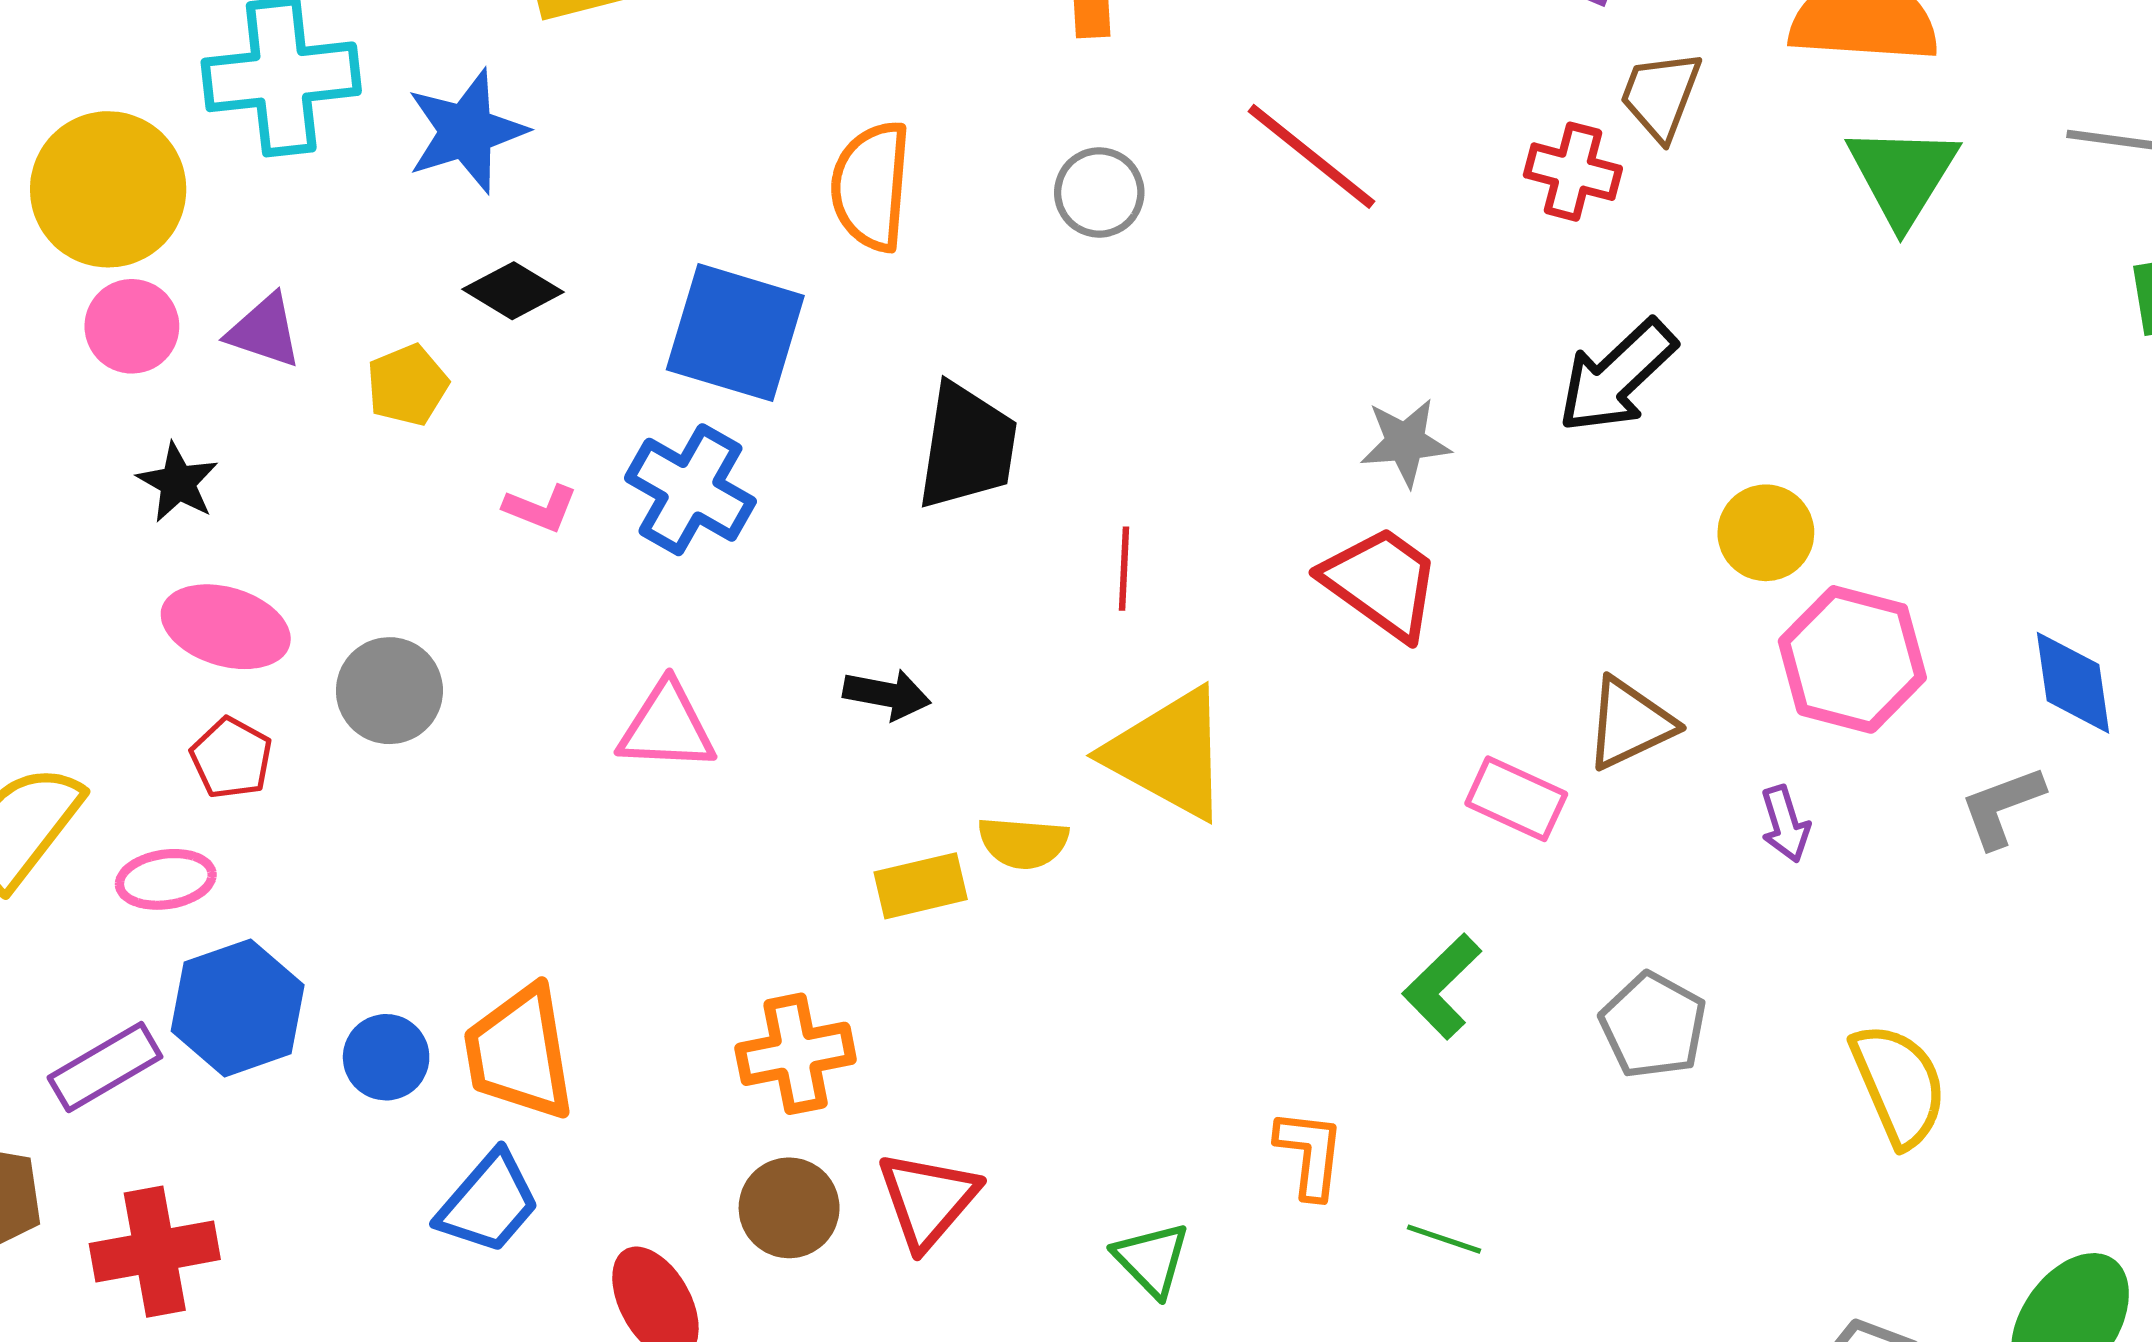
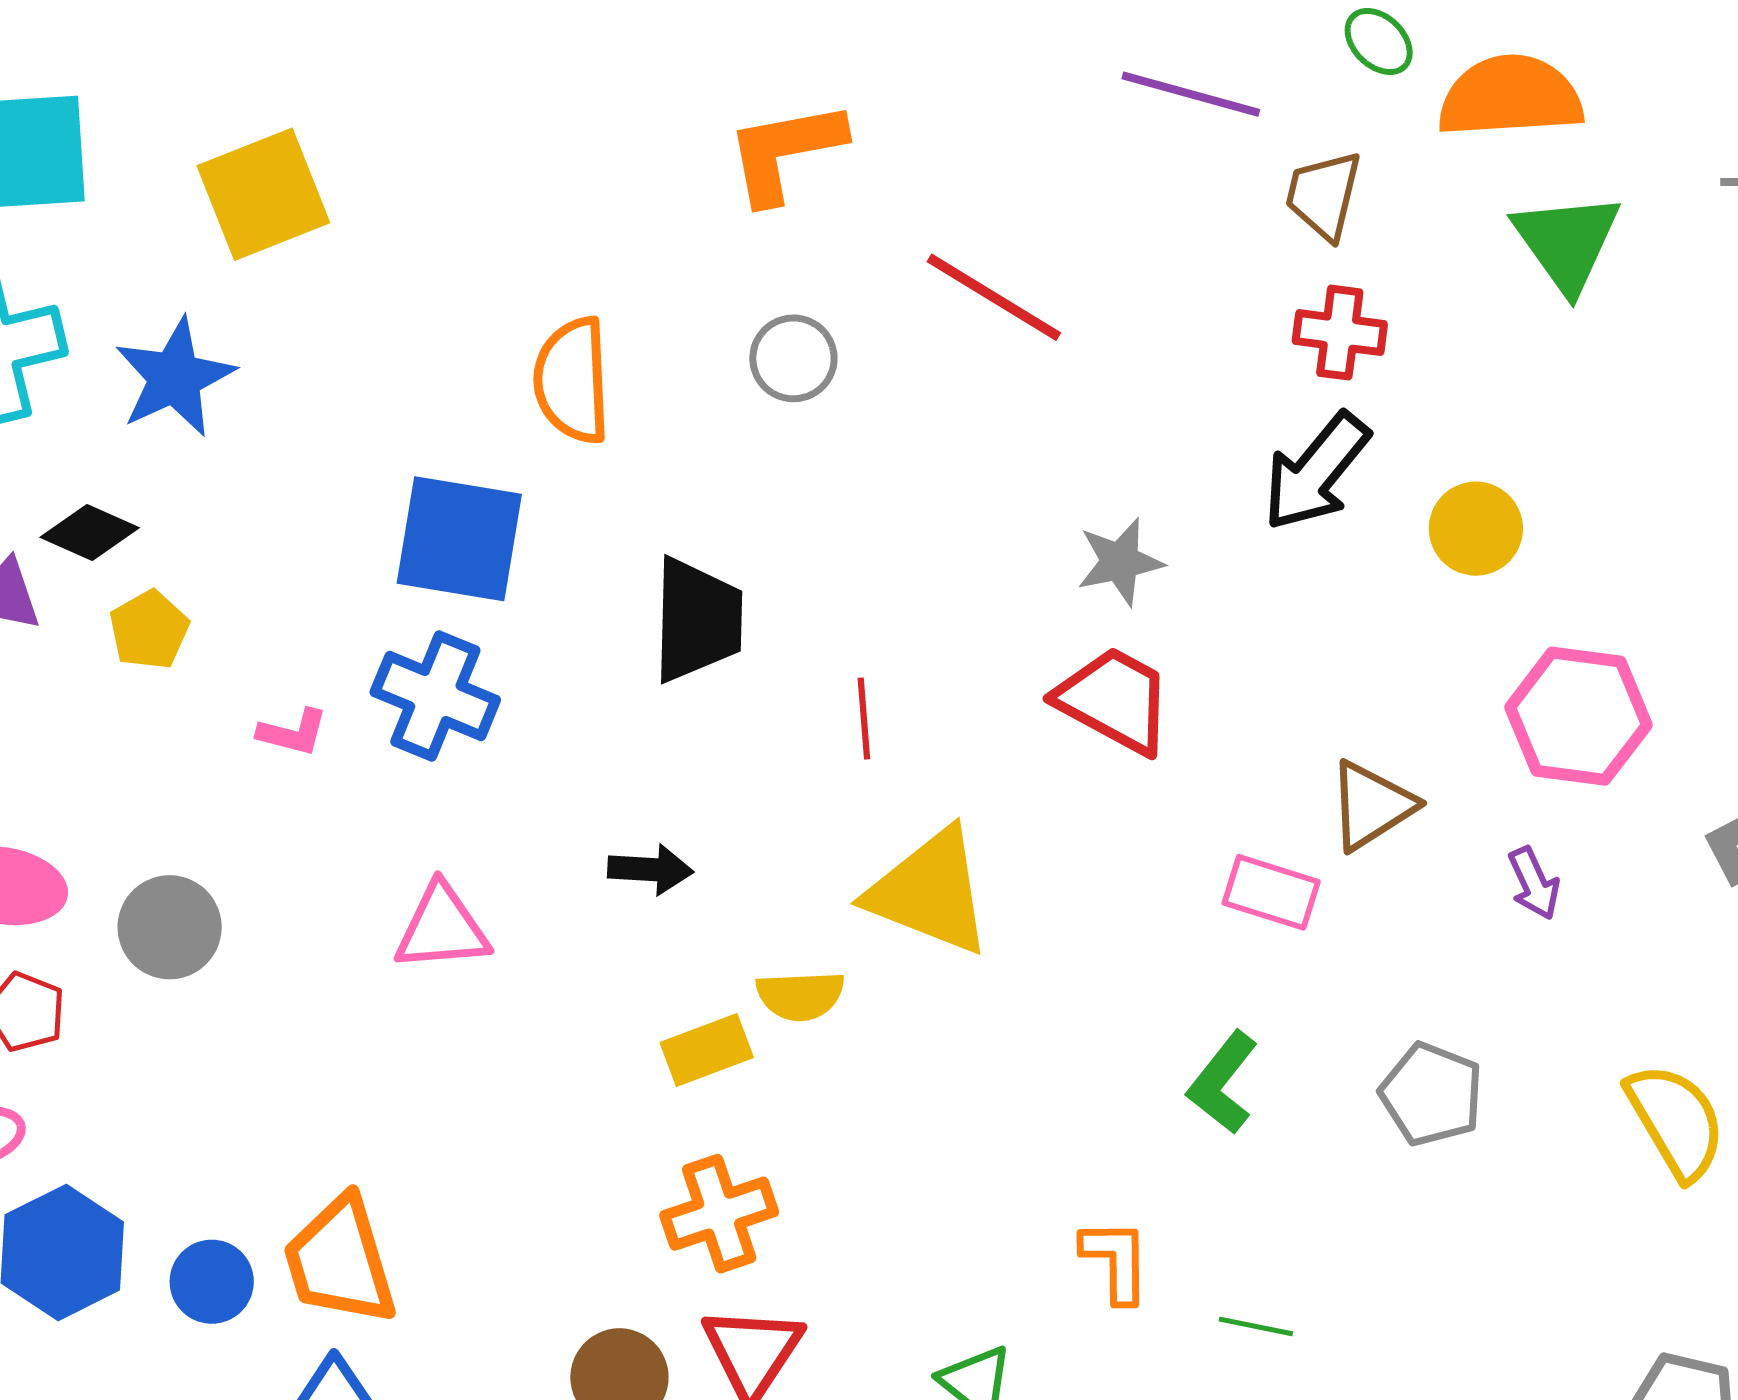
red cross: (1573, 172) -> (1340, 333), moved
black diamond: (513, 291) -> (90, 532), moved
yellow circle: (1766, 533) -> (1476, 529), moved
orange cross: (796, 1054) -> (719, 1214), moved

